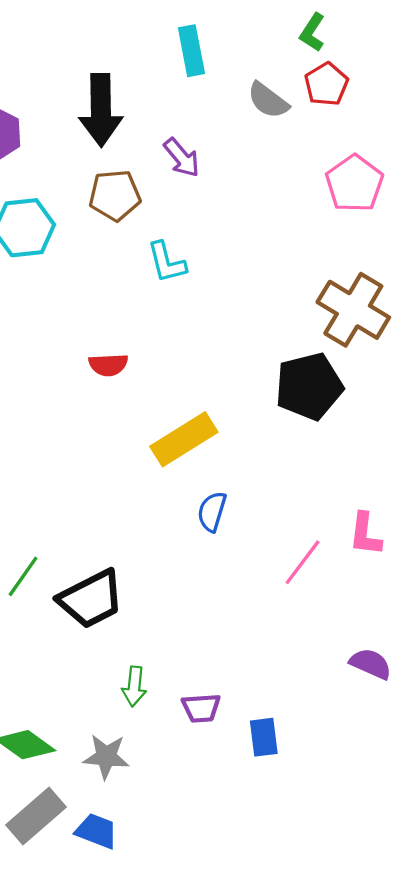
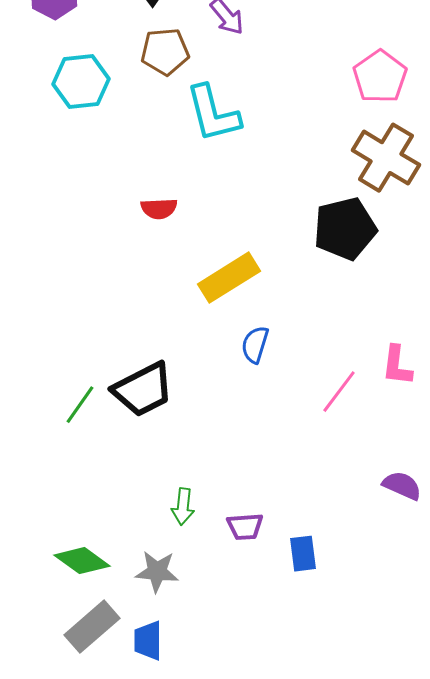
pink pentagon: (354, 183) -> (380, 77), moved
cyan L-shape: (167, 262) -> (213, 114), size x1.5
black trapezoid: (91, 599) -> (143, 390), moved
blue trapezoid: (96, 831) -> (148, 641), turned -111

